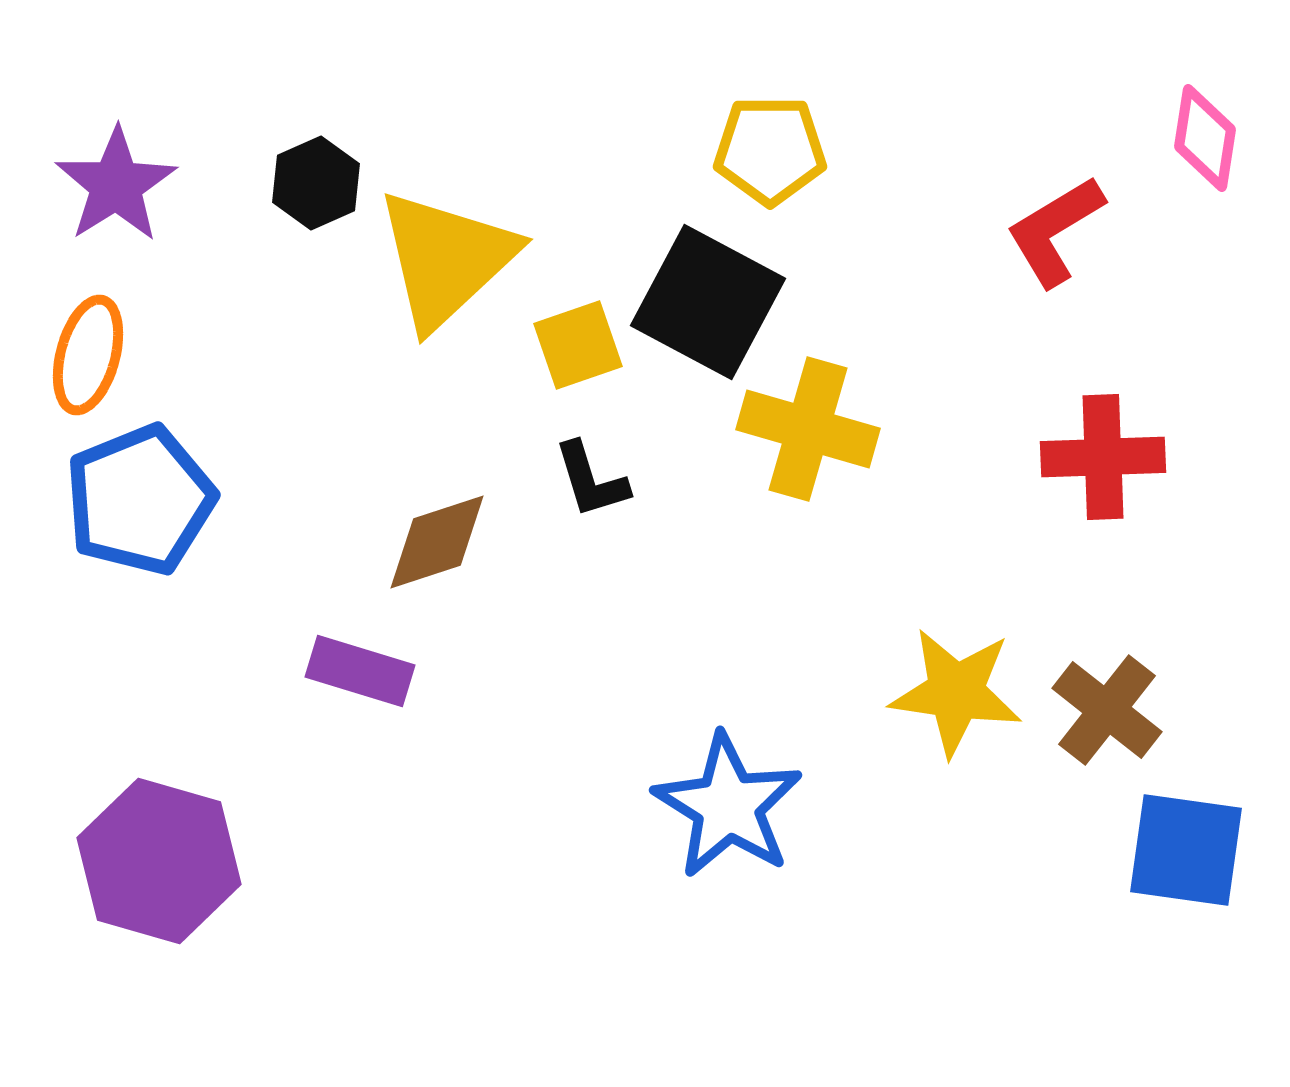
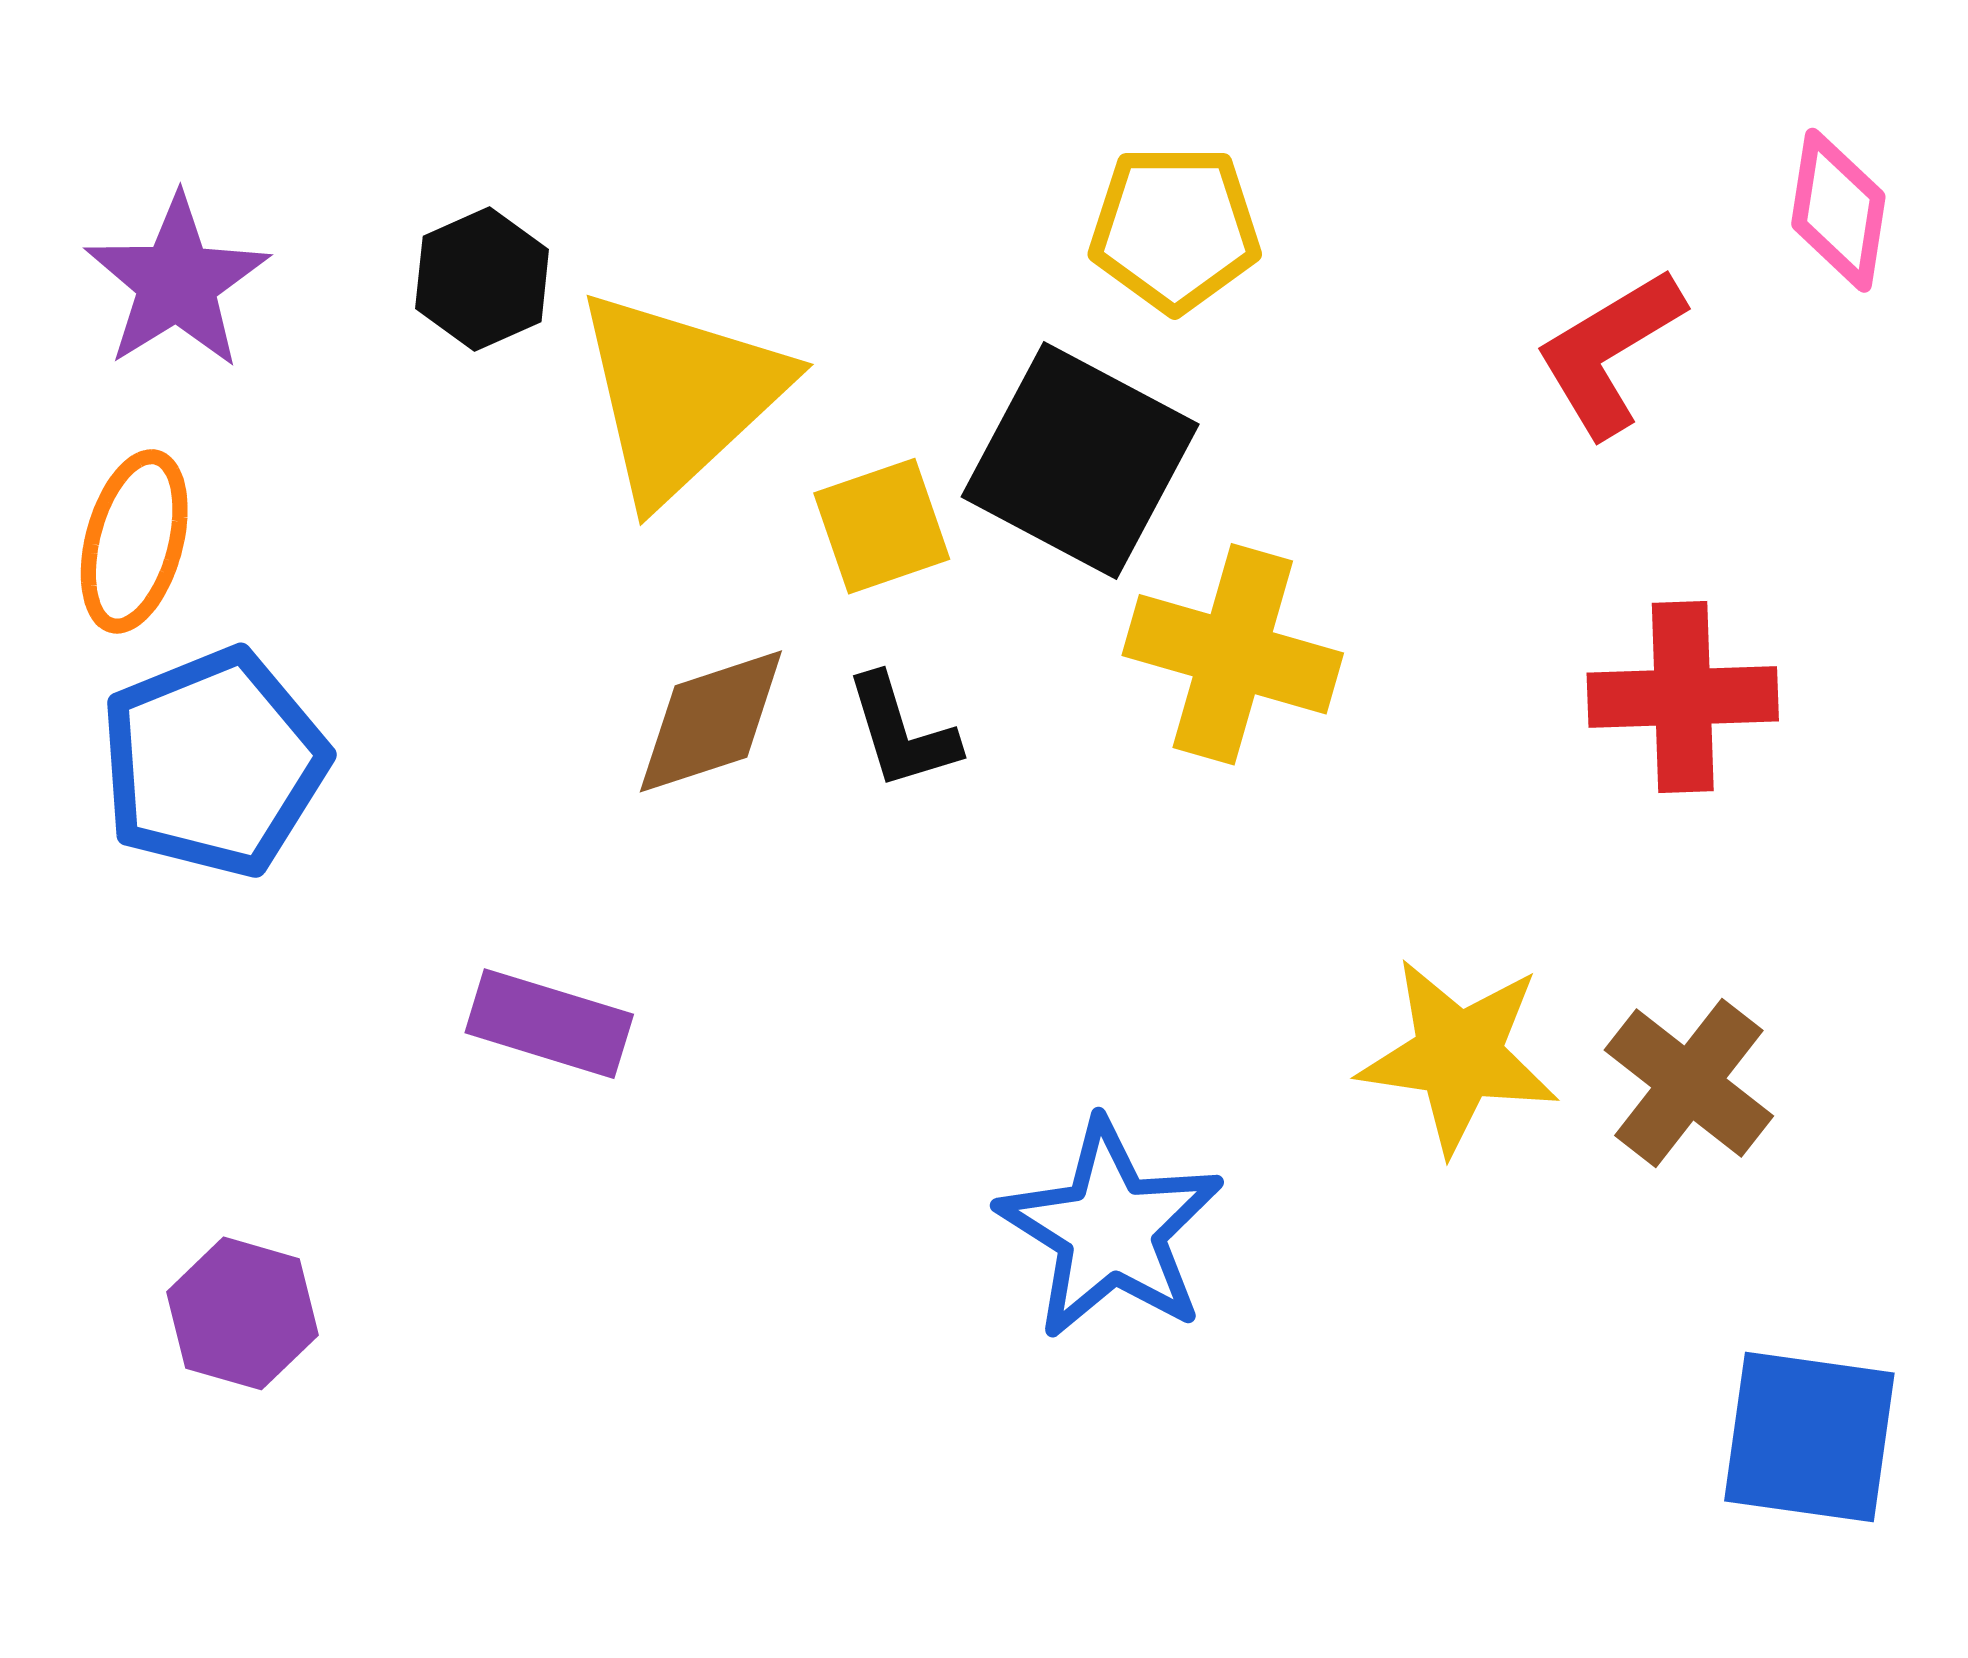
brown diamond: (437, 542) -> (711, 721), moved
blue square: (1186, 850) -> (1809, 1437), moved
purple hexagon: (159, 861) -> (243, 1313), size x0.6

